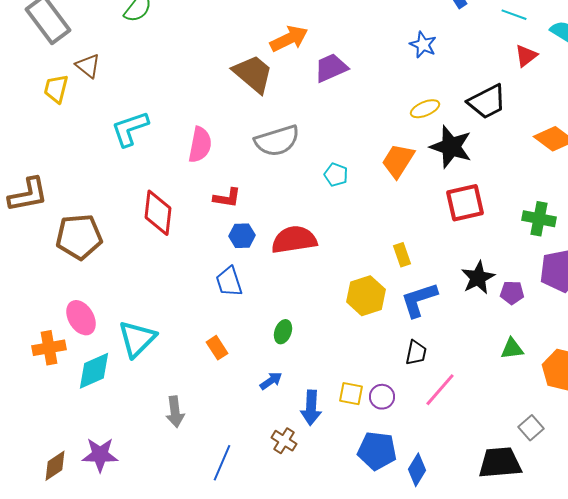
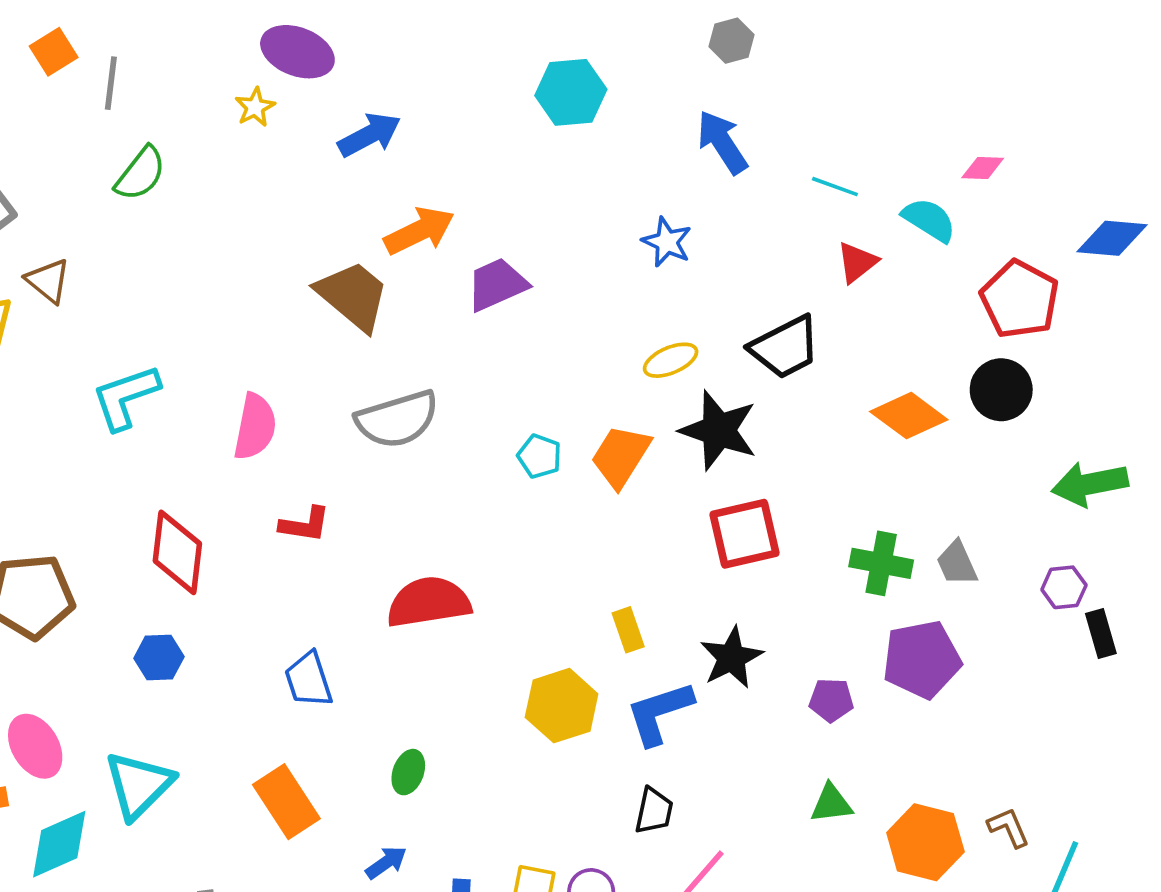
cyan pentagon: (336, 175) -> (539, 456), moved
blue hexagon: (242, 236) -> (159, 658), moved
black star: (478, 278) -> (732, 658), moved
orange rectangle: (217, 348) -> (286, 802), size x1.6

